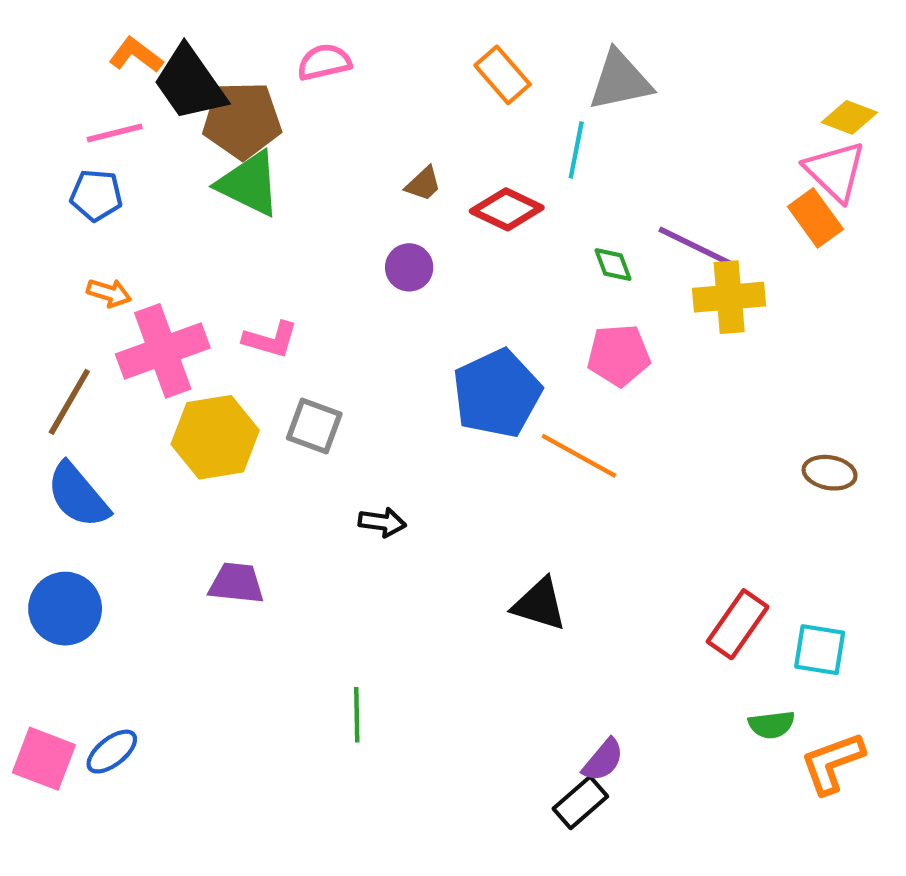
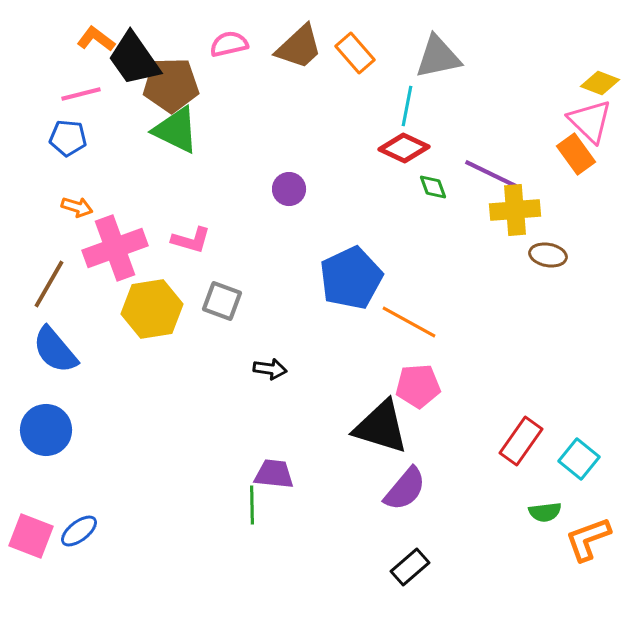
brown trapezoid: (423, 184) -> (299, 47), moved, size x1.8
red diamond: (507, 209) -> (404, 148), moved
pink pentagon: (619, 355) -> (418, 386), moved
brown ellipse: (830, 473) -> (548, 255), moved
purple trapezoid: (236, 583) -> (274, 474), moved
black triangle: (539, 604) -> (381, 427), size x1.4
cyan square: (820, 650) -> (579, 459), turned 30
purple semicircle: (603, 760) -> (405, 489), moved, size x1.4

